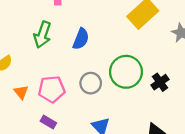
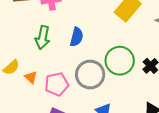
gray circle: (91, 83) -> (90, 74), size x1.5
orange triangle: (21, 92) -> (31, 77), moved

